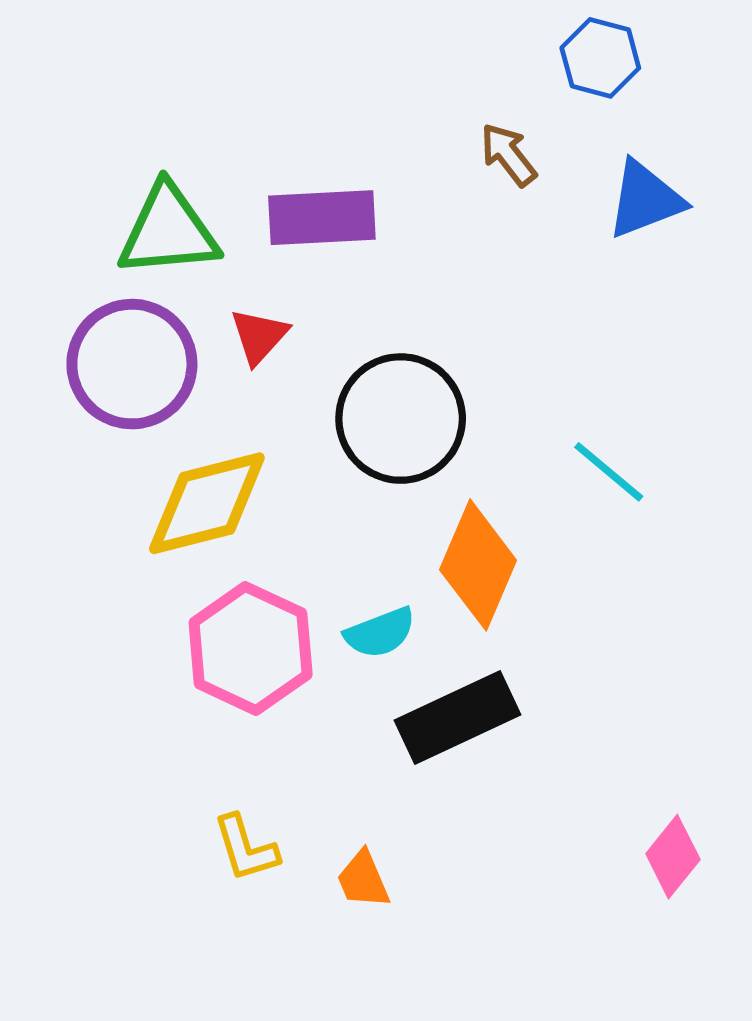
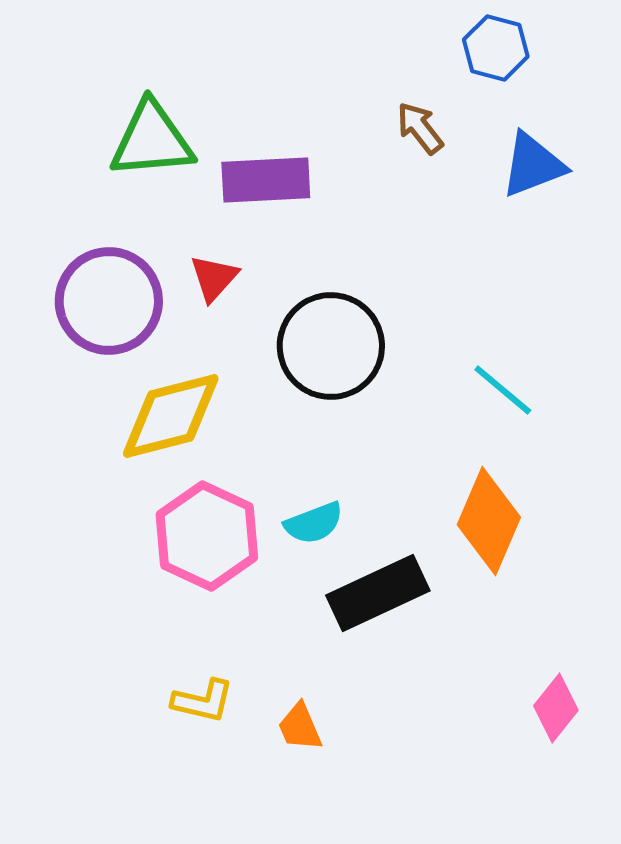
green triangle: (168, 231) -> (152, 140), moved
orange diamond: (478, 565) -> (489, 521), moved
yellow L-shape: (246, 848) -> (203, 701), turned -60

